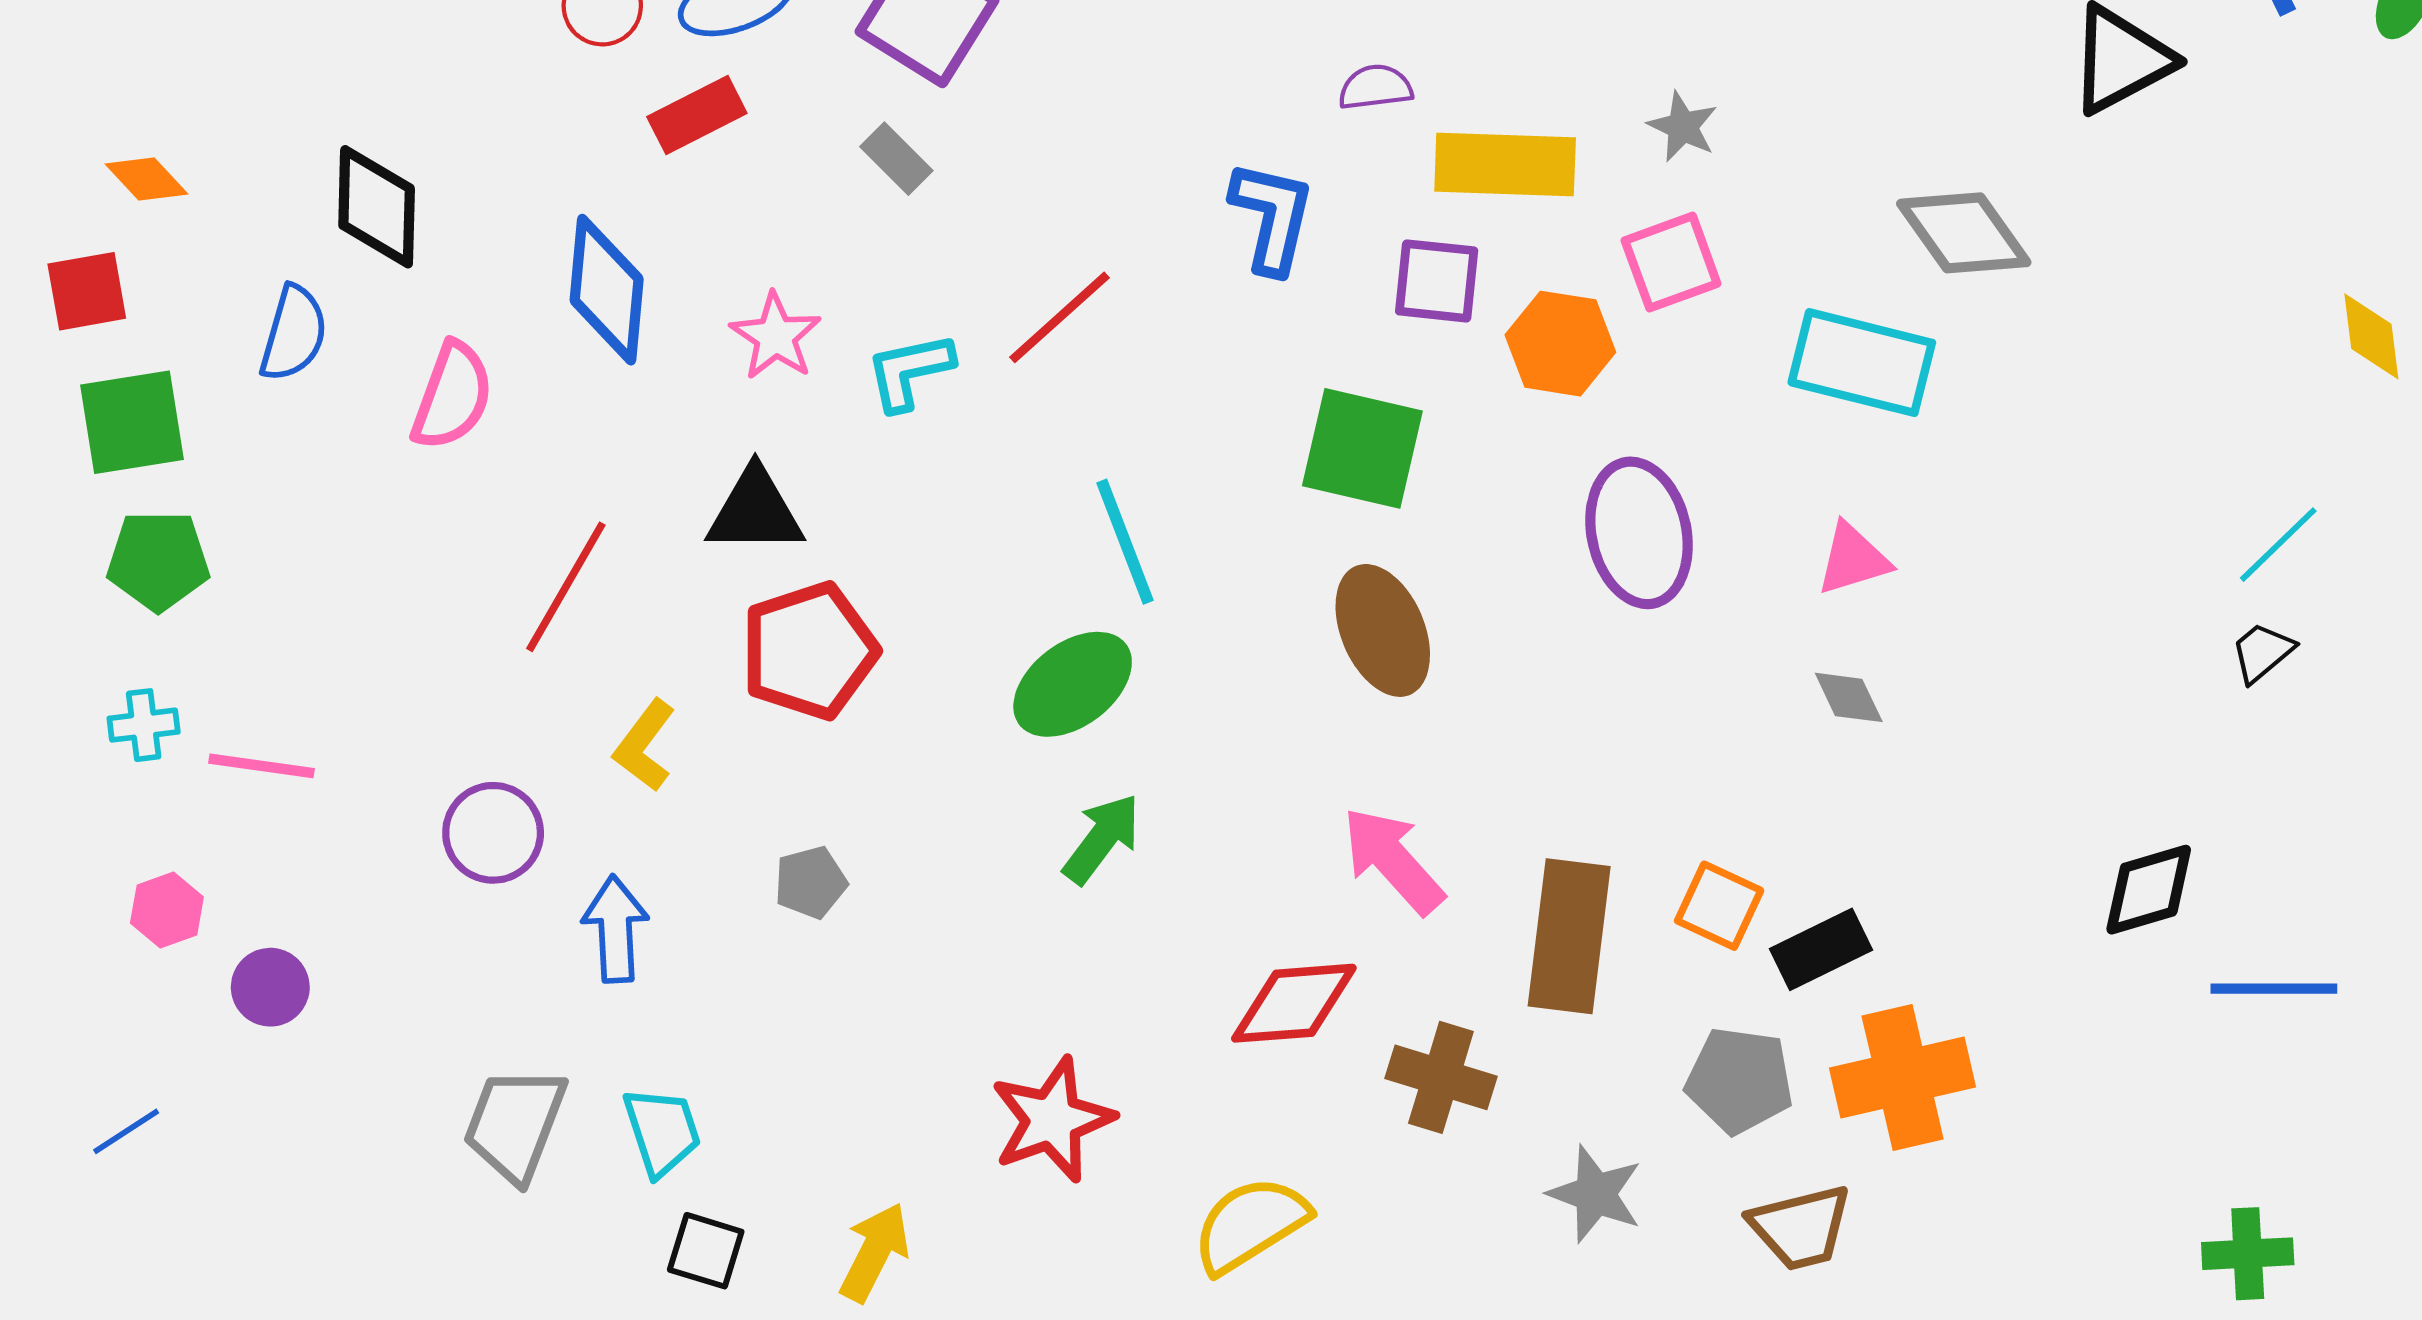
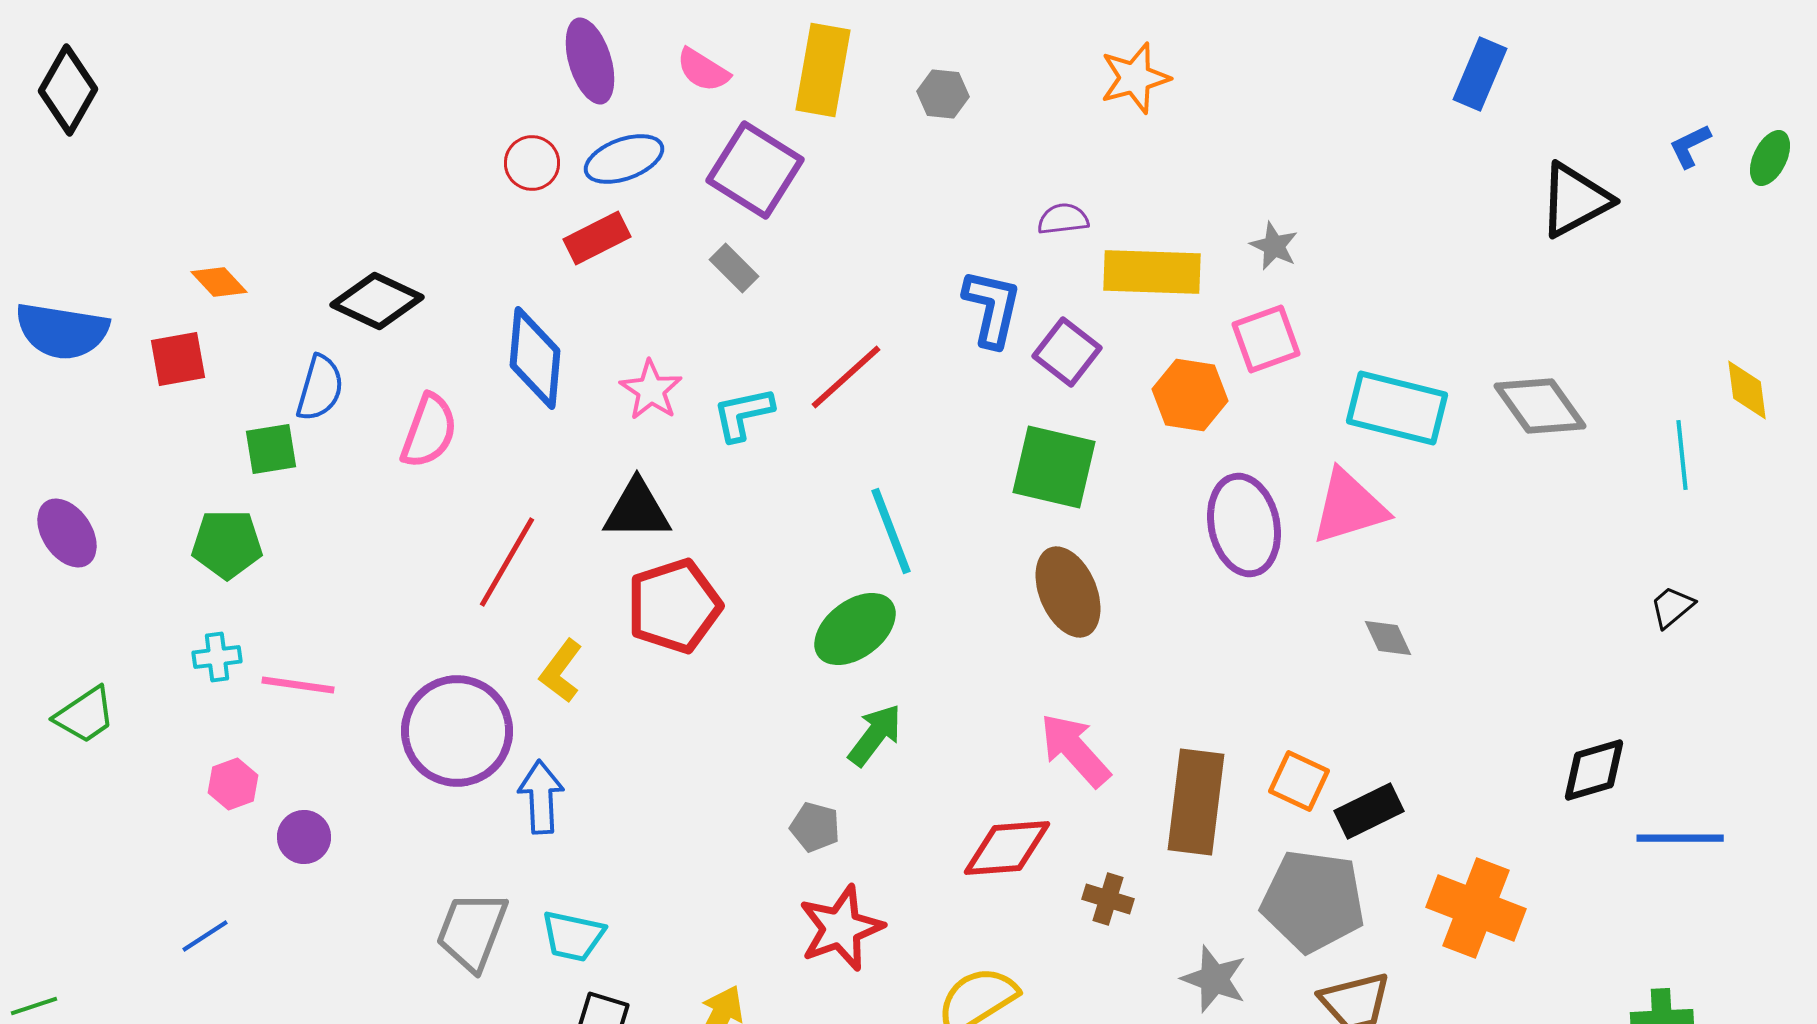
black diamond: (377, 207) -> (377, 301), turned -66
gray diamond: (1964, 233) -> (1540, 406), moved
purple square: (1437, 281) -> (1067, 352), moved, turned 32
green square: (132, 422) -> (271, 449), moved, size x0.7
cyan line: (2278, 545) -> (1682, 455), moved, turned -52
pink triangle: (1853, 559) -> (1349, 507), moved, size x1.5
purple circle: (493, 833) -> (457, 731), size x1.6
gray pentagon: (810, 882) -> (815, 827), moved, turned 30
brown cross: (1441, 1077) -> (1108, 899), size x0.7
orange cross: (1903, 1077) -> (1476, 908), moved, turned 34
gray pentagon: (1739, 1080) -> (1313, 901), size x1.4
cyan trapezoid: (662, 1131) -> (573, 936), turned 120

